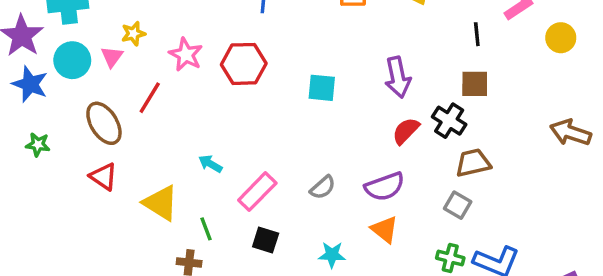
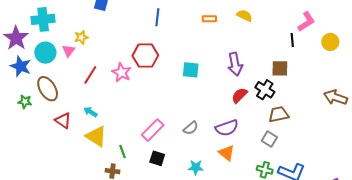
black line: (477, 34) -> (292, 40), moved
pink star: (186, 55) -> (121, 72), moved
brown ellipse: (104, 123) -> (48, 89), moved
cyan arrow: (210, 164) -> (90, 112), moved

